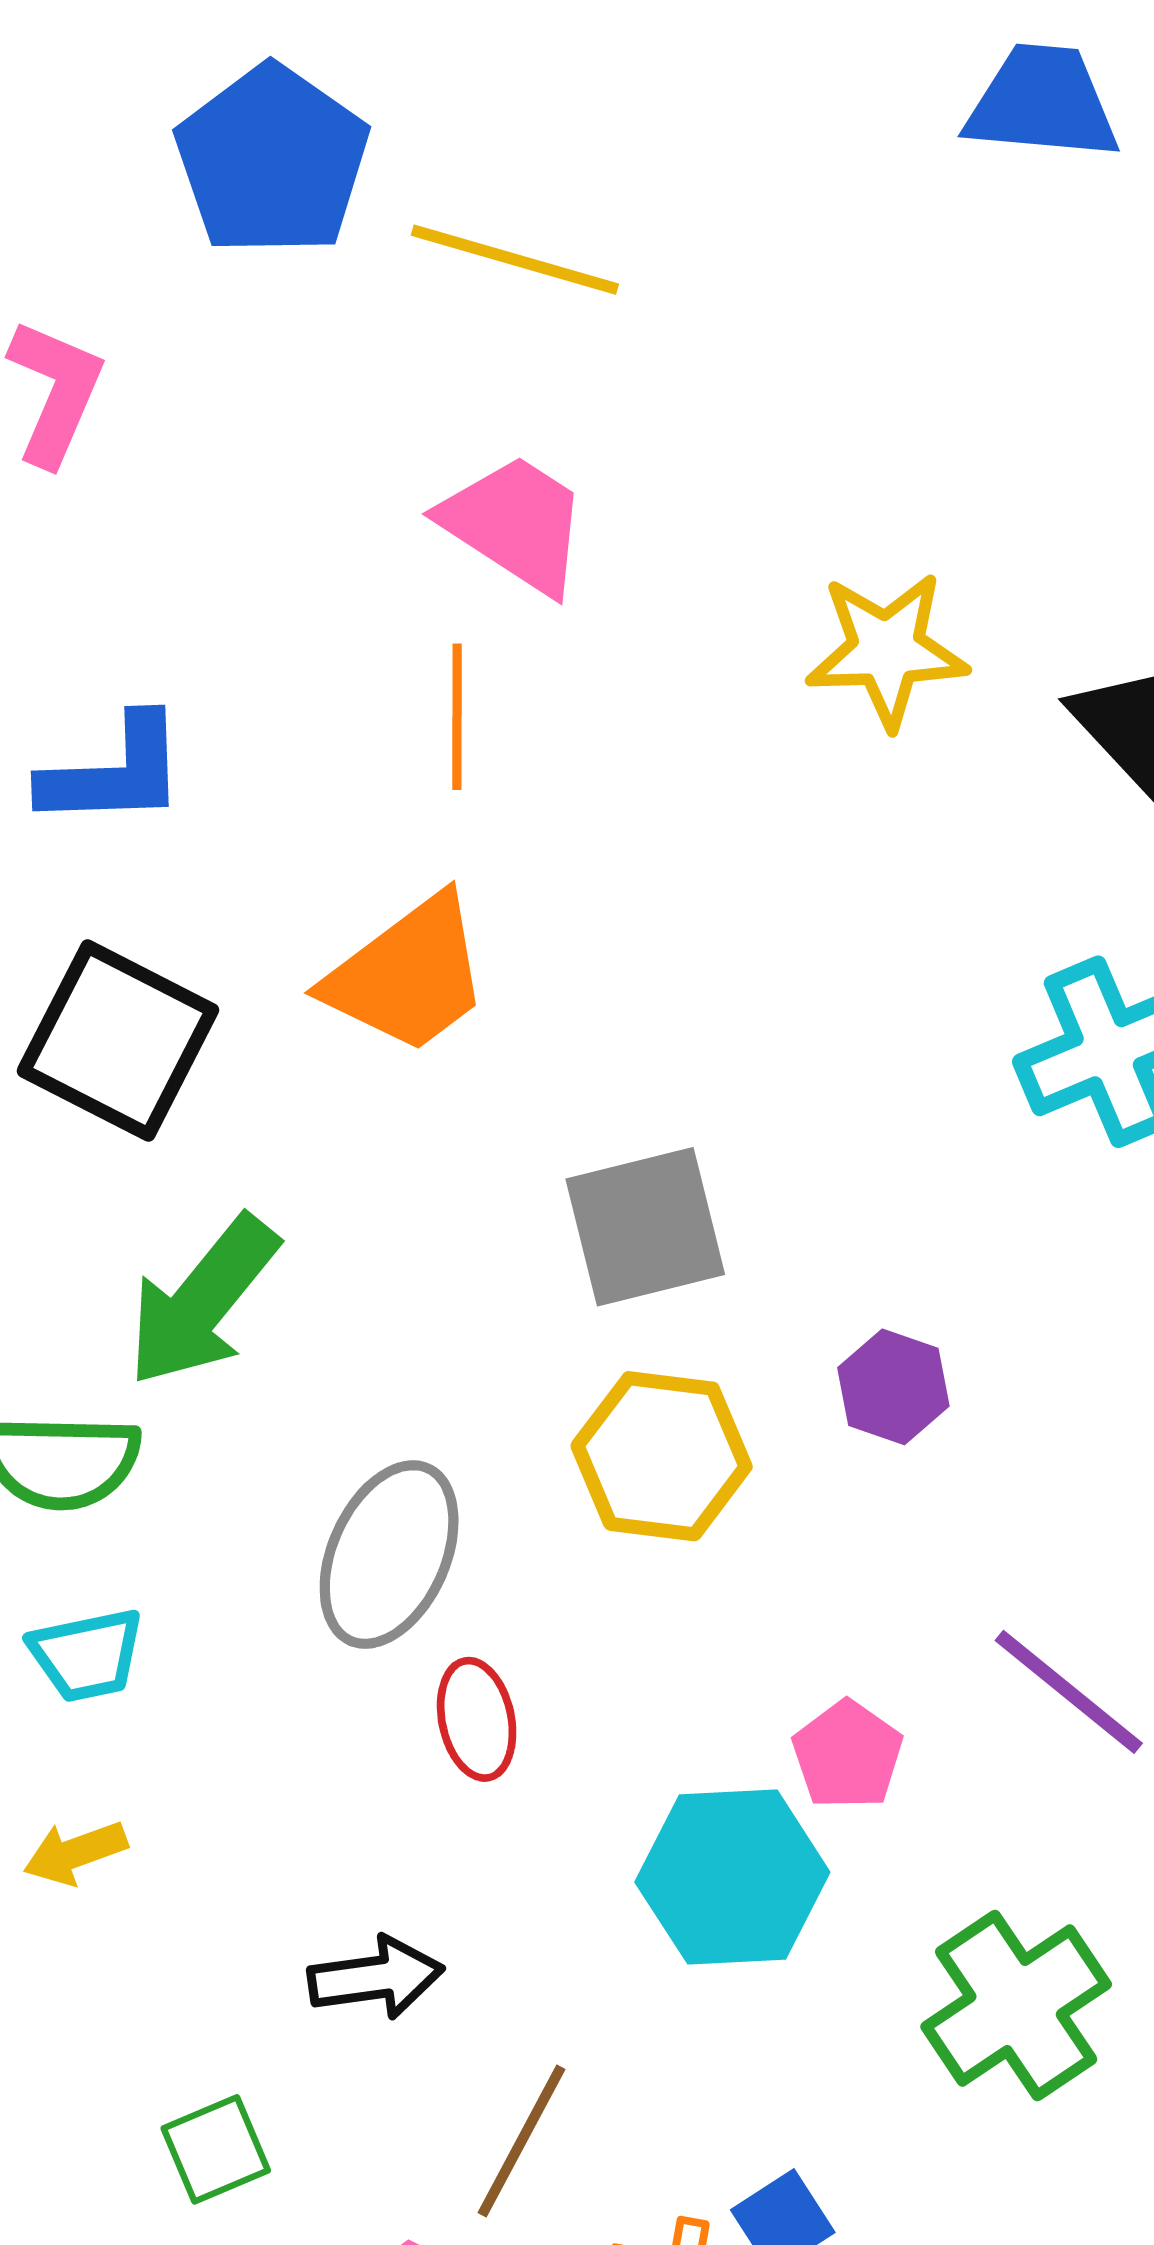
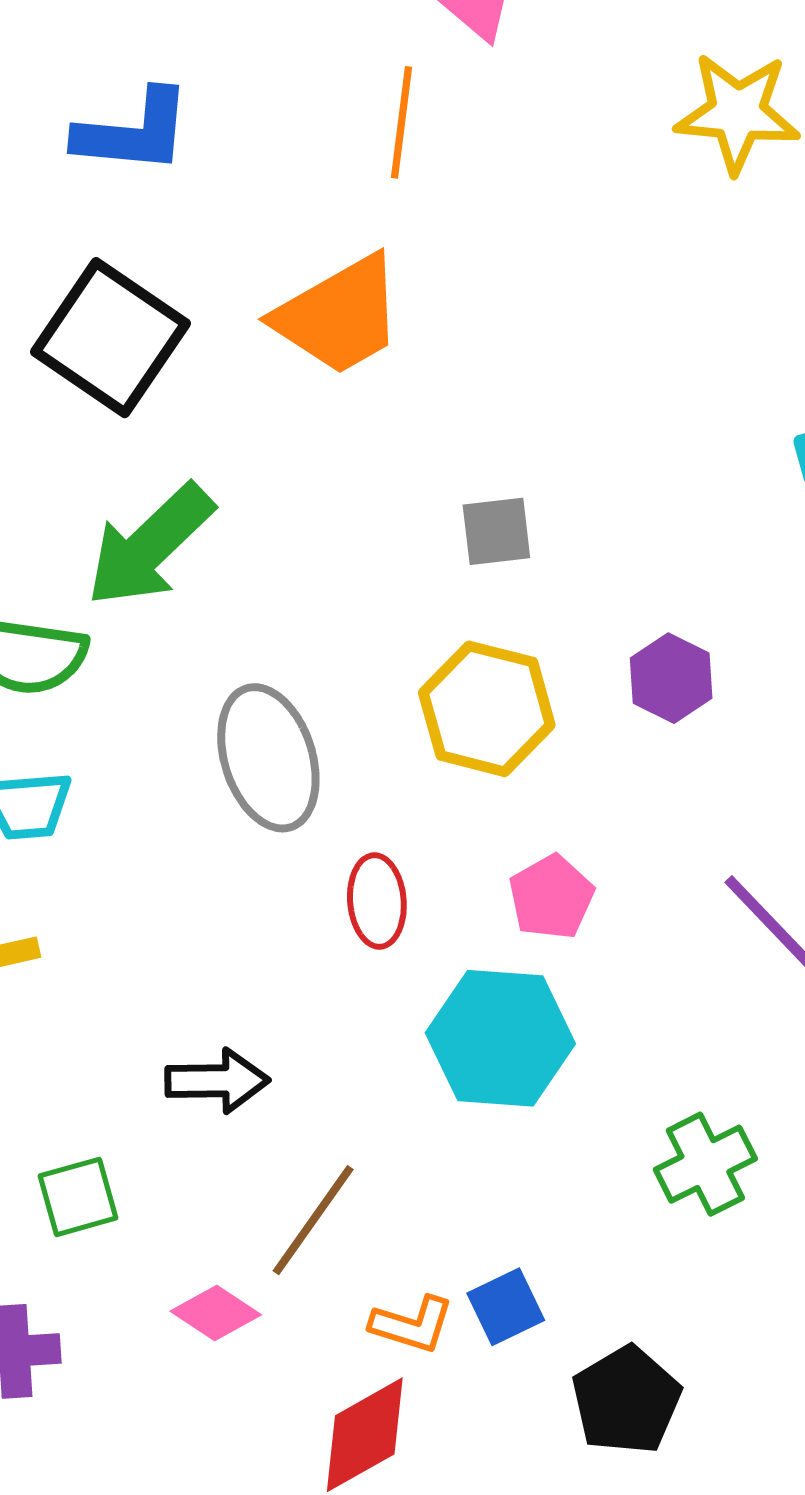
gray square: (645, 1227) -> (496, 531), size x0.6
gray ellipse: (389, 1555) -> (268, 758), turned -49
red ellipse: (477, 1719) -> (377, 901), moved
pink pentagon: (847, 1755) -> (551, 897), moved
green cross: (1016, 2005) -> (705, 1164), size x0.7

